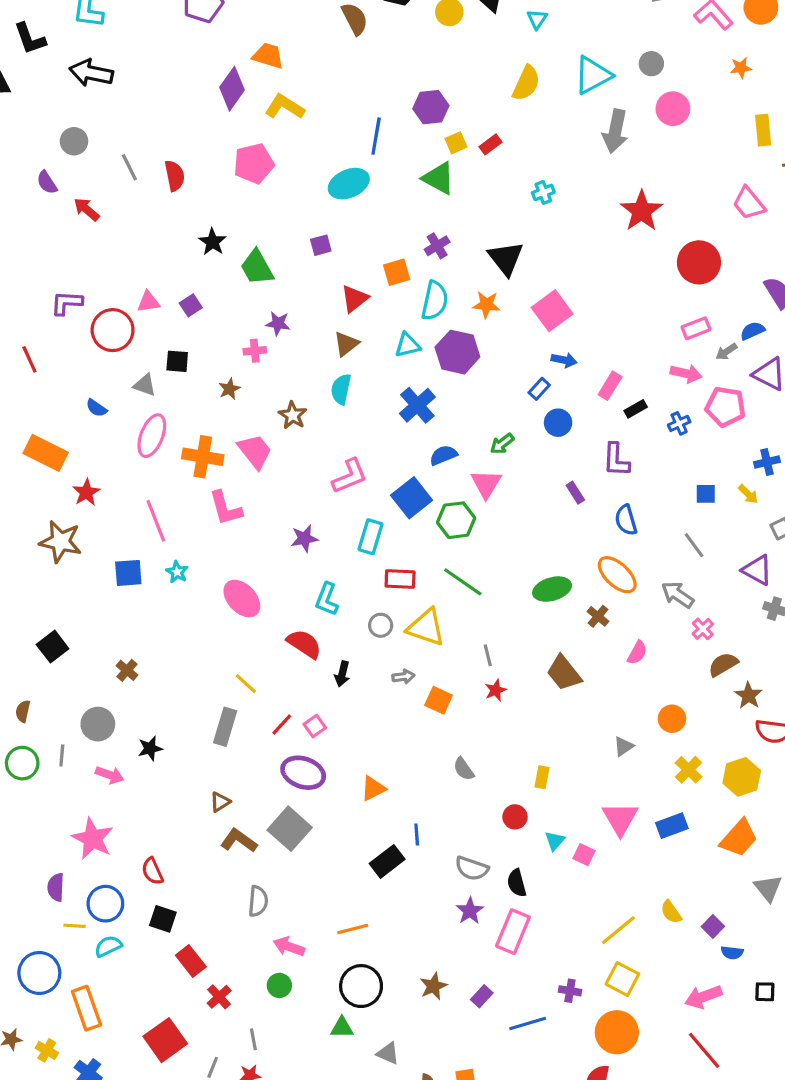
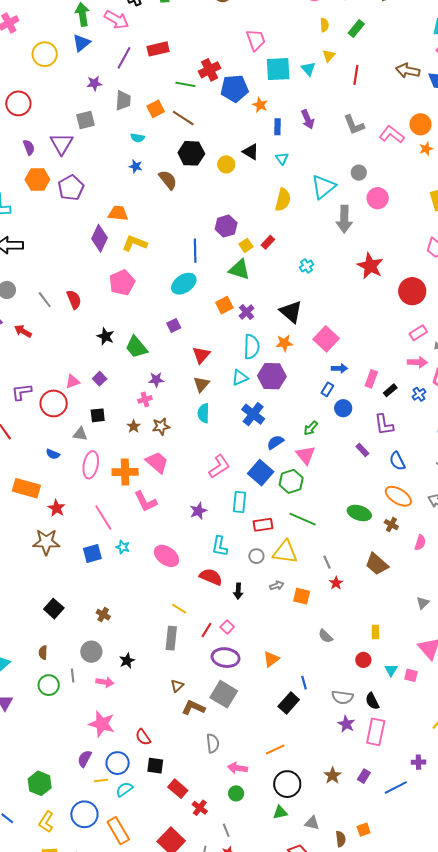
orange star: (741, 68) -> (426, 149), moved
orange square: (397, 272) -> (224, 305), moved
brown star: (293, 415) -> (161, 426), moved, turned -30
green ellipse: (552, 589) -> (359, 513), turned 45
purple semicircle: (56, 887) -> (85, 759), turned 36

